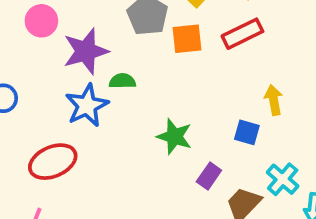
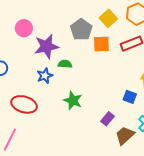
blue star: (87, 105) -> (45, 76), size x0.7
green star: (174, 136) -> (73, 100), moved
red ellipse: (53, 162) -> (24, 104), turned 35

